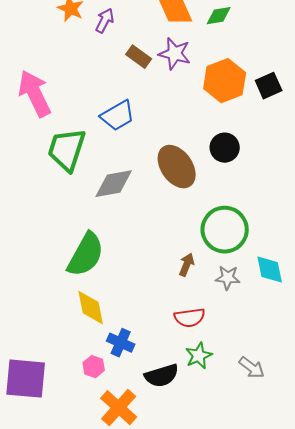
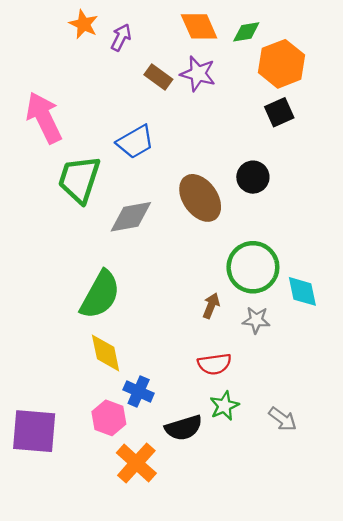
orange hexagon: (225, 81) -> (282, 64), moved
black square: (269, 86) -> (279, 112), moved
cyan diamond: (270, 270) -> (302, 291), moved
pink hexagon: (94, 367) -> (109, 418), size x1.4

